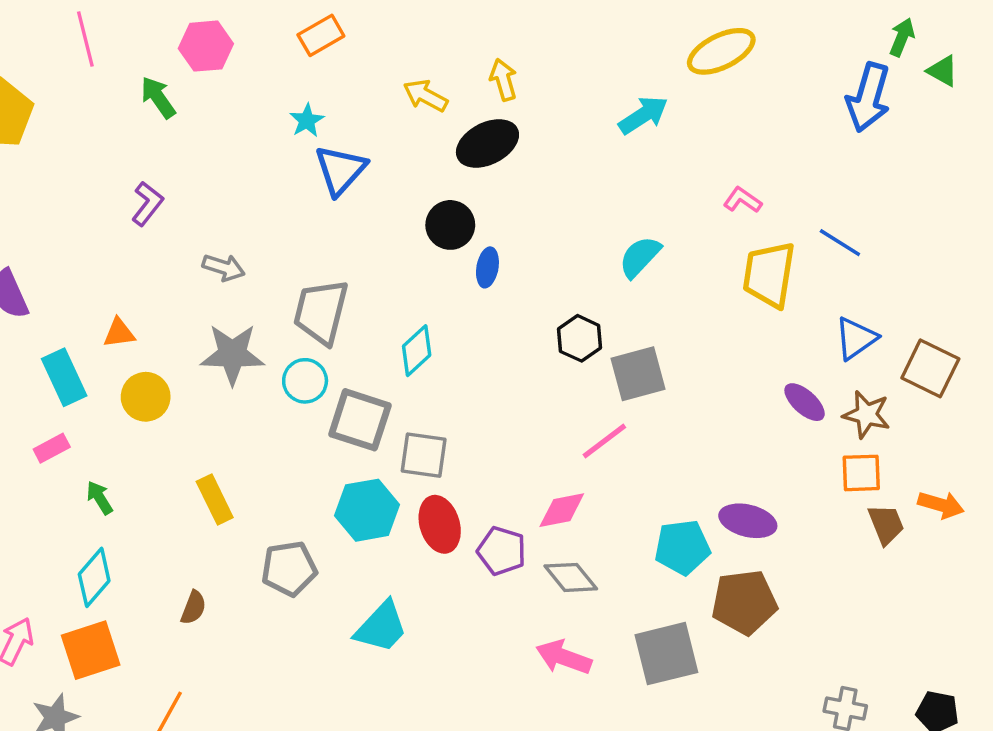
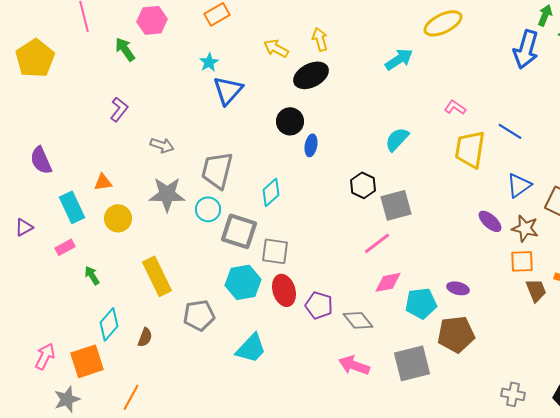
yellow rectangle: (215, 499) -> (157, 276), size x1.4
pink diamond: (562, 510) -> (388, 282), moved
purple ellipse: (748, 521) -> (458, 288), size x0.7
cyan diamond: (94, 577) -> (109, 324), moved

